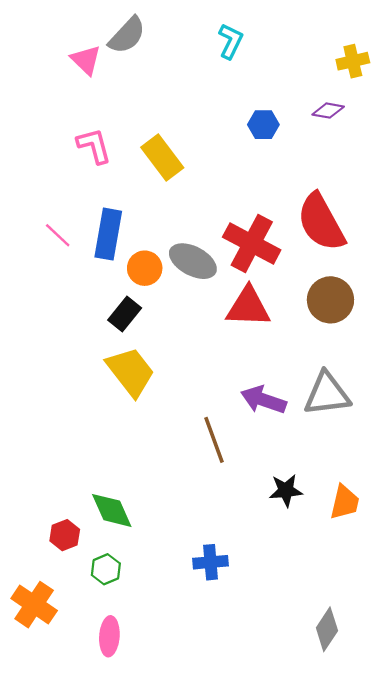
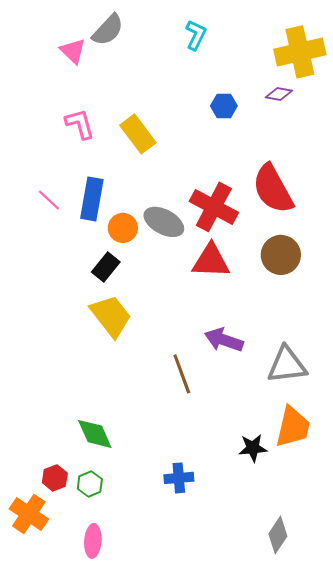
yellow cross: (353, 61) -> (300, 52), size x1.8
gray triangle: (327, 394) -> (287, 365), moved
black star: (286, 490) -> (253, 448), moved
orange trapezoid: (345, 502) -> (293, 427), size x1.4
red hexagon: (65, 535) -> (55, 478), moved

